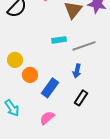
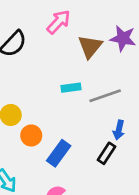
blue arrow: (77, 71) -> (119, 130), moved
black rectangle: (81, 98) -> (107, 153), moved

